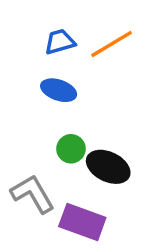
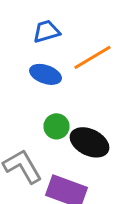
orange line: (112, 44) -> (92, 57), moved

